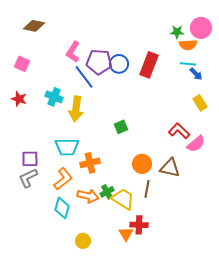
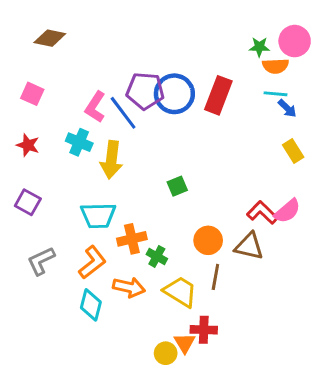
pink L-shape: (73, 52) -> (95, 107), moved
blue circle: (119, 64) -> (174, 94), size x1.4
red L-shape: (179, 131) -> (262, 213), moved
purple square: (30, 159) -> (28, 202), moved, turned 30
green cross: (107, 192) -> (157, 256), moved, turned -32
yellow circle: (83, 241) -> (166, 353), moved

